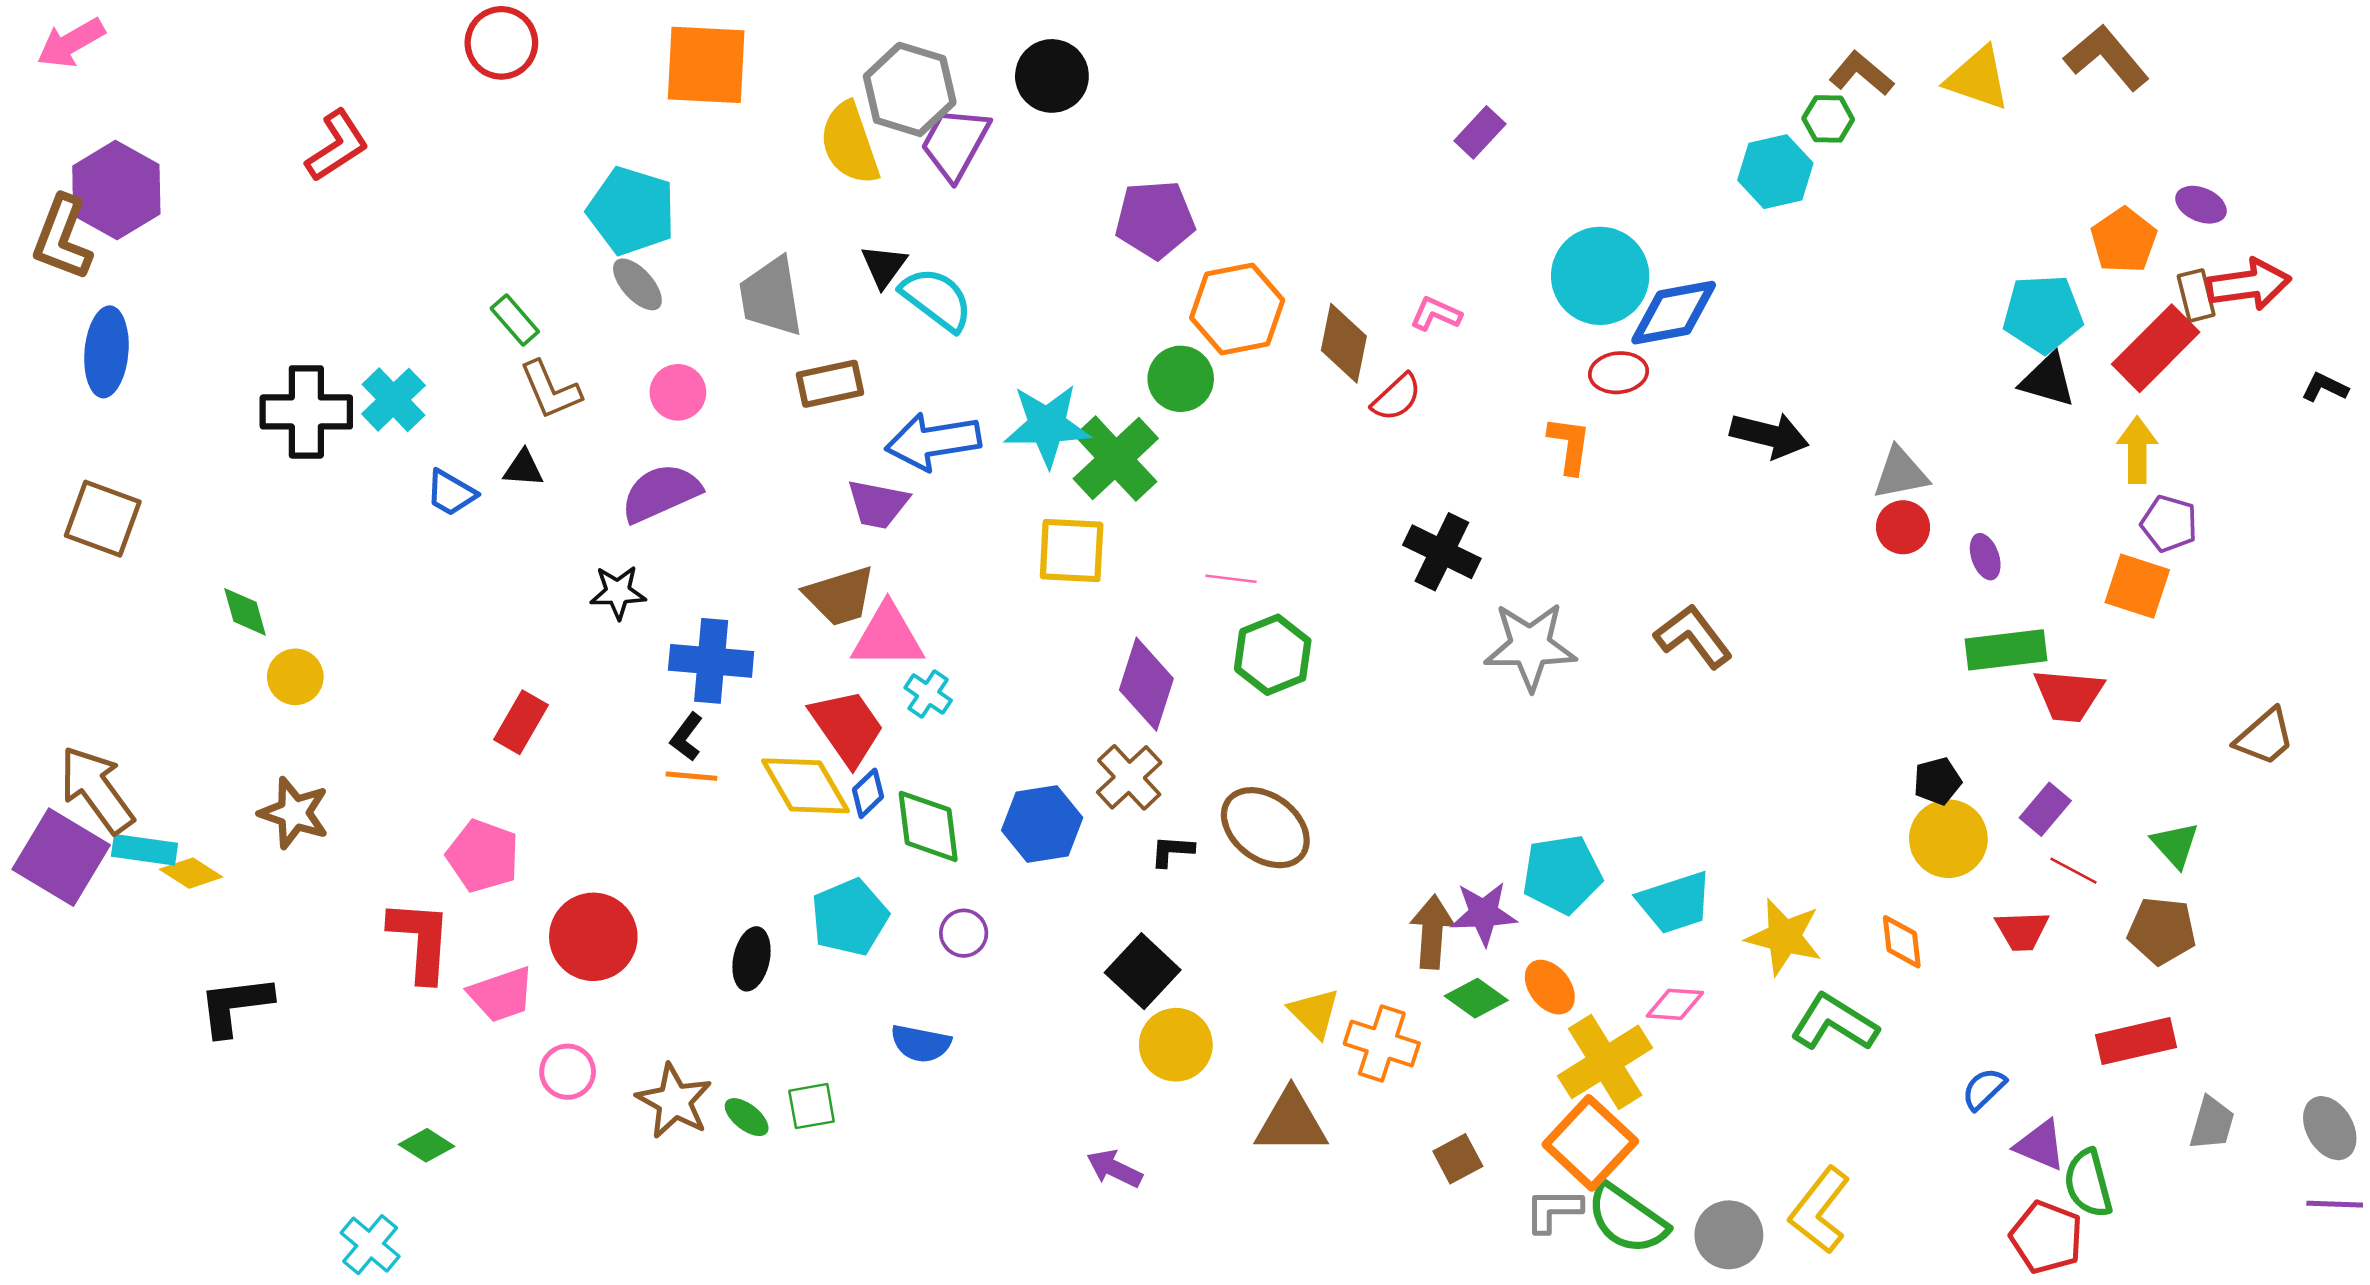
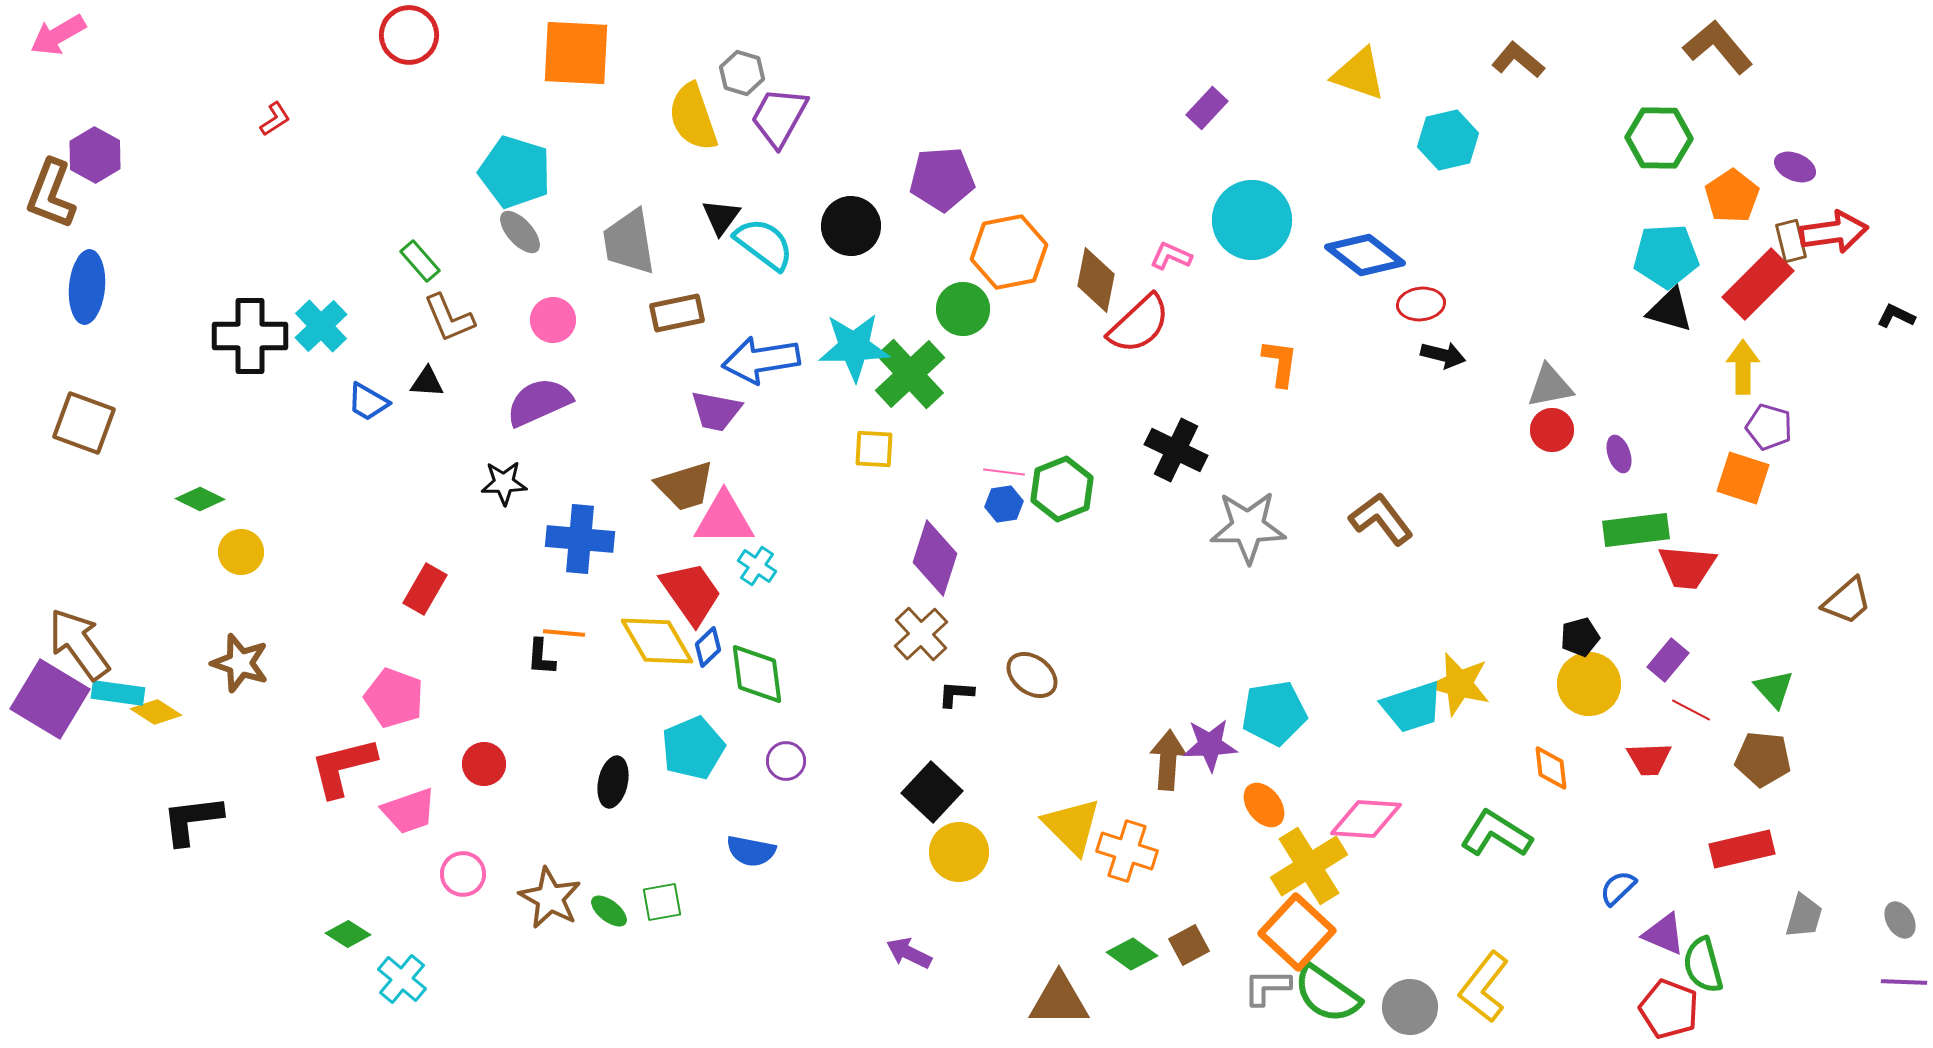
black circle: (1052, 76) -> (851, 226), moved
yellow triangle: (1978, 78) -> (1359, 74), moved
gray hexagon: (910, 89) -> (742, 73), size x0.6
green hexagon: (1828, 119) -> (1659, 138), moved, size x1.6
red L-shape: (337, 146) -> (275, 119), size x0.6
purple hexagon: (116, 190) -> (95, 155), size x0.7
cyan circle: (1600, 276) -> (1252, 220), moved
blue diamond: (1674, 313) -> (1365, 255), turned 48
red ellipse: (1618, 373) -> (1421, 304), moved
red semicircle: (1397, 397) -> (1139, 324), size x1.5
black arrow: (1769, 435) -> (1443, 355), size x0.7
yellow square: (1072, 551) -> (874, 449), size x0.7
green diamond: (245, 612) -> (200, 499), turned -48
green hexagon: (1273, 655) -> (1062, 489), moved
black L-shape: (687, 737) -> (541, 657), moved, turned -33
blue hexagon: (1042, 824) -> (1004, 504), moved, size x0.6
brown ellipse: (1265, 828) -> (1032, 675), size x0.7
cyan trapezoid: (1675, 902) -> (1412, 707), moved
red circle: (593, 937) -> (484, 764), size x0.6
yellow star: (1784, 937) -> (1459, 684), moved
red L-shape: (420, 940) -> (343, 767), turned -108
green diamond: (1476, 998) -> (1132, 954), moved
pink diamond: (1675, 1004) -> (1366, 819), size x1.5
yellow triangle: (1314, 1013) -> (1072, 826), size x1.4
brown triangle: (1291, 1122) -> (1059, 1000), moved
gray ellipse: (2330, 1128) -> (1900, 920), size x0.7
cyan cross: (370, 1245) -> (402, 979), moved

